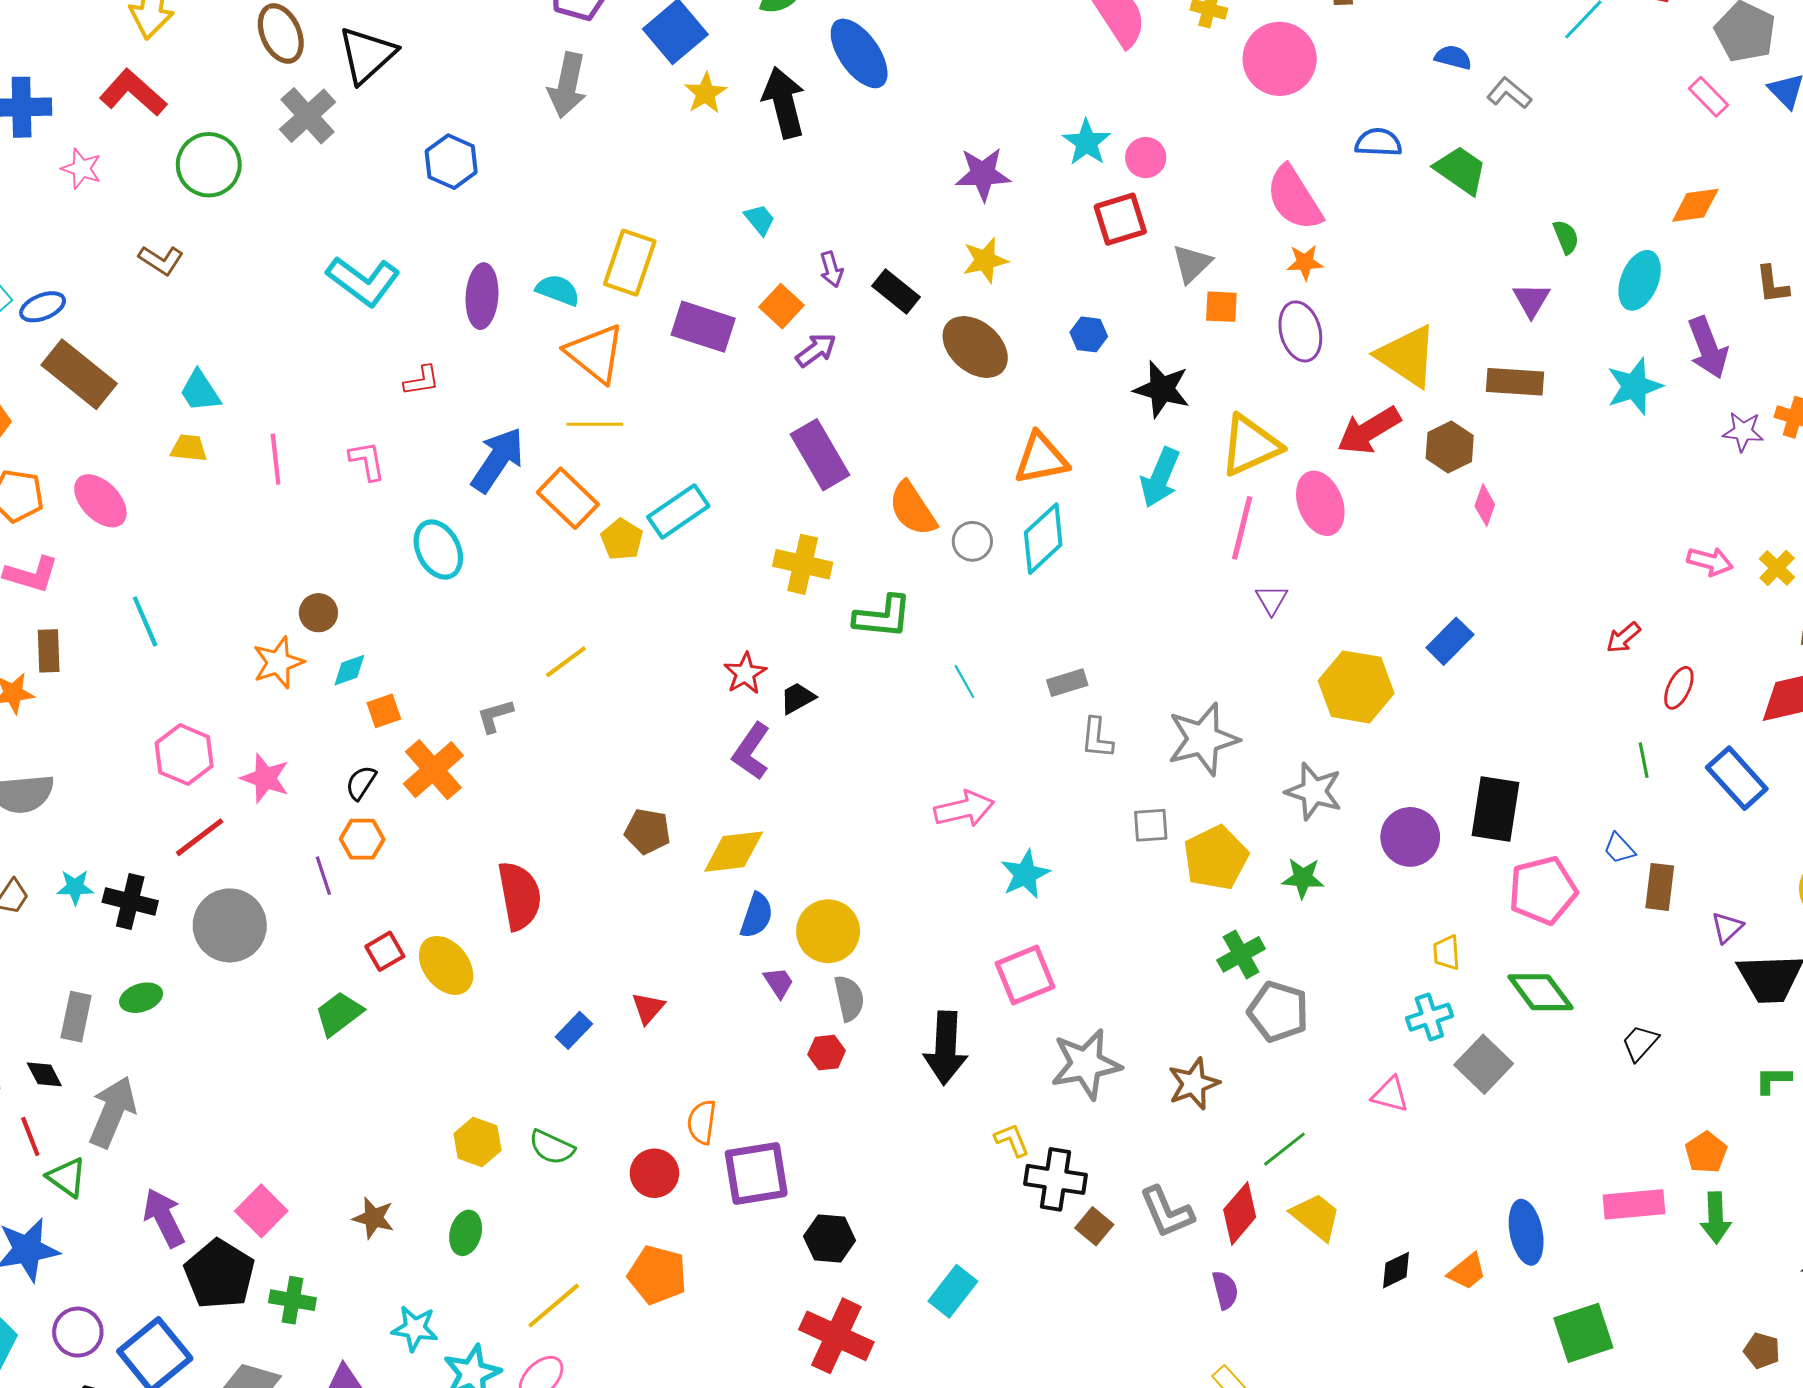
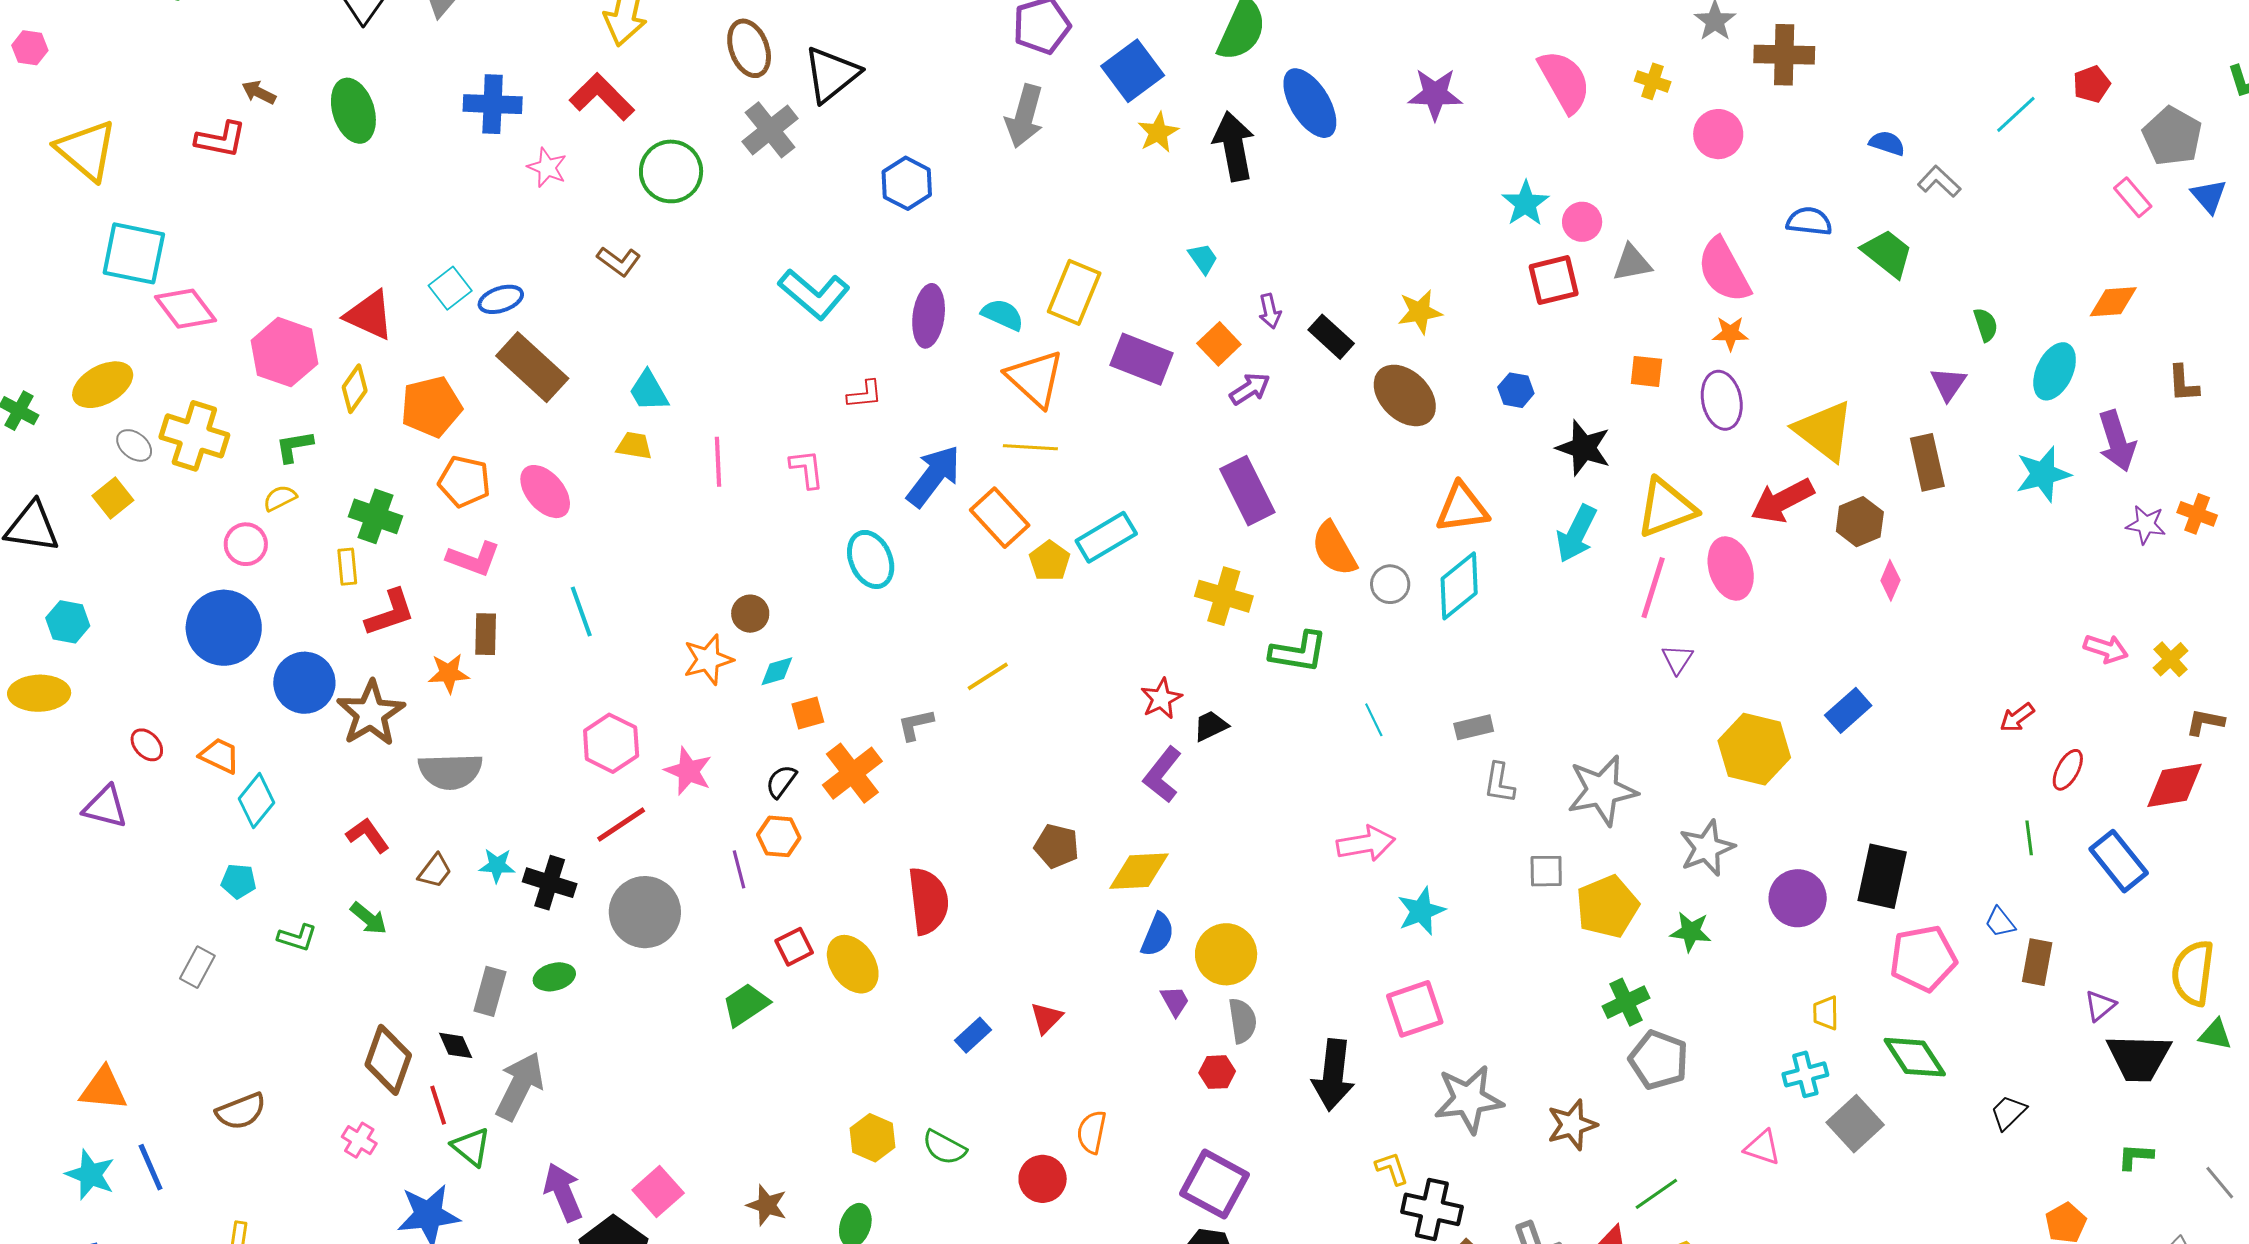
pink circle: (1280, 59) -> (1718, 134), size x0.7
purple star: (983, 174) -> (1435, 94), moved
gray triangle: (1192, 264) -> (1632, 263), moved, turned 30
brown rectangle: (1515, 382) -> (1927, 462), turned 70
gray star: (1314, 791) -> (1707, 848), turned 30
purple square: (756, 1173) -> (1214, 1184), moved, turned 34

